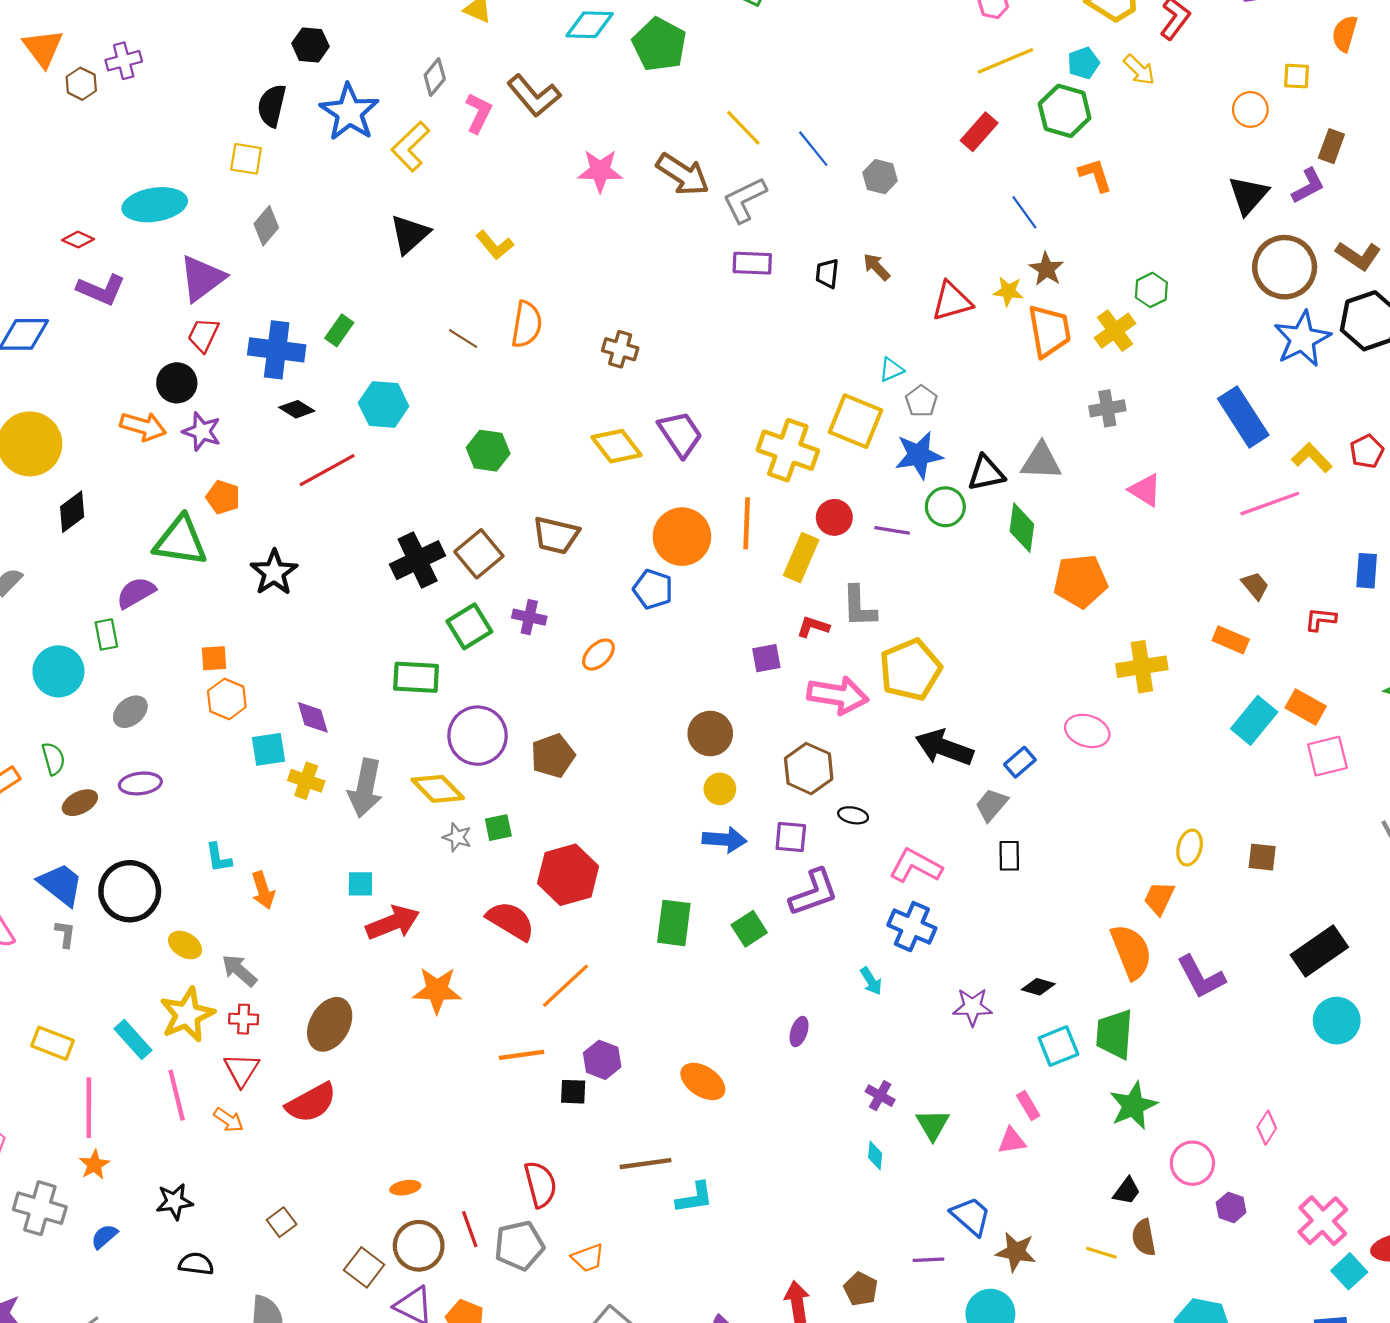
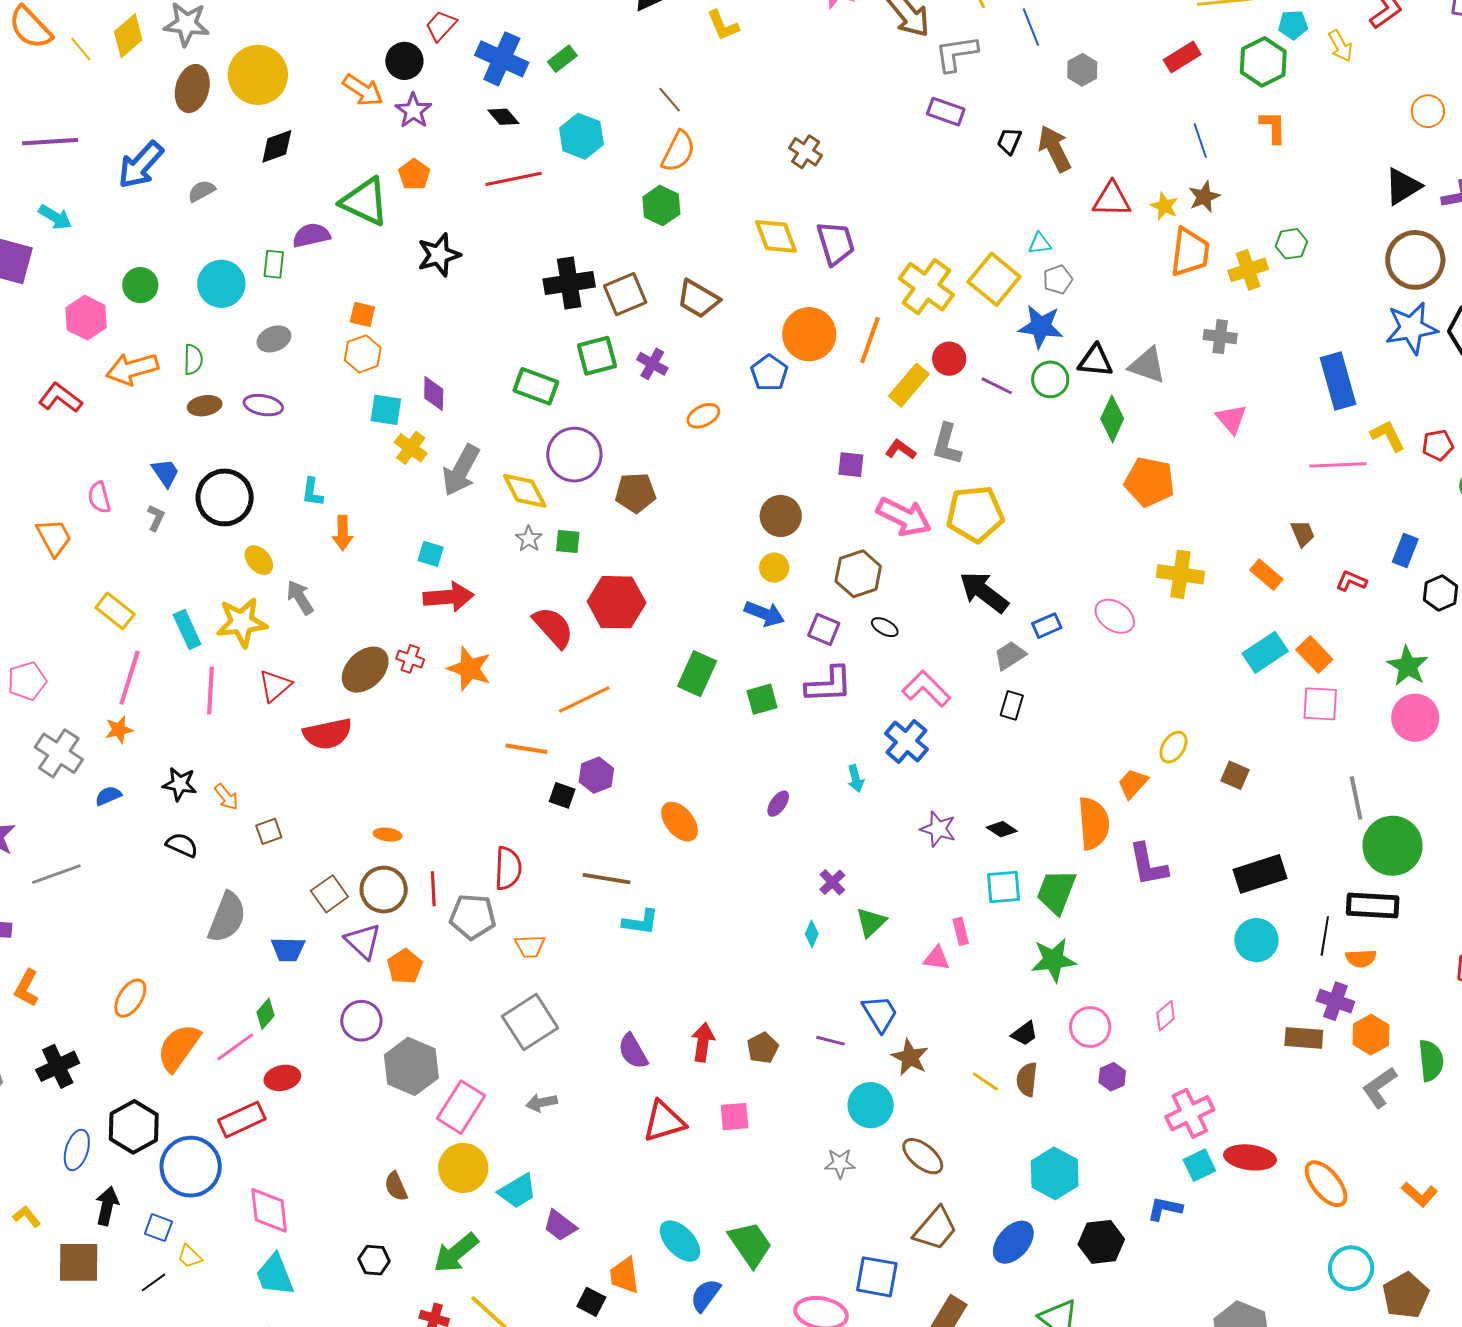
brown arrow: (876, 267) -> (1055, 149), size x1.6
orange semicircle: (527, 324) -> (678, 151), moved
blue trapezoid: (61, 884) -> (165, 473), size x0.7
red cross: (244, 1019) -> (410, 659), moved
orange arrow: (229, 1120) -> (226, 797), moved

